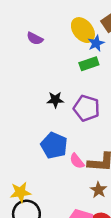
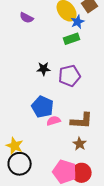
purple pentagon: (87, 108) -> (70, 76), turned -30
pink semicircle: (77, 161) -> (54, 121), moved, turned 112
yellow star: (20, 192) -> (15, 146), turned 30

